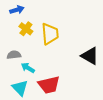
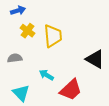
cyan arrow: (28, 68) -> (46, 75), moved
red trapezoid: (49, 85) -> (71, 90), moved, turned -30

